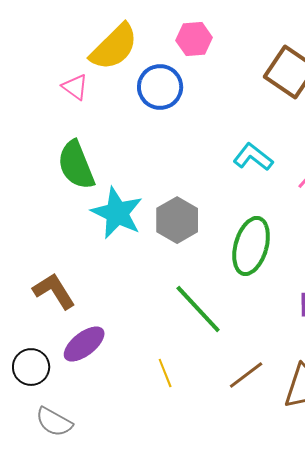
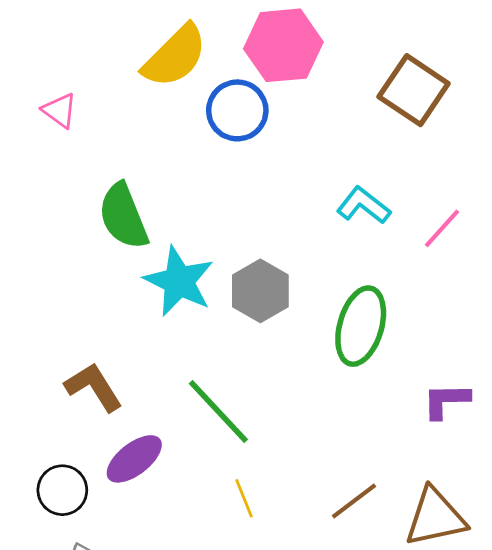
pink hexagon: (194, 39) -> (283, 45), size x1.6
pink triangle: (75, 87) -> (60, 110), moved
green line: (198, 309) -> (218, 411), moved

